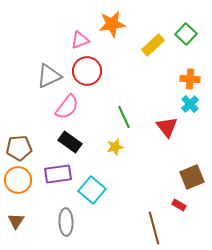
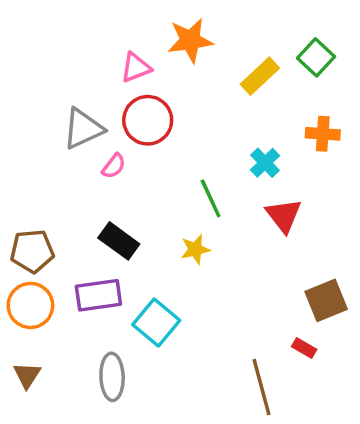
cyan cross: (190, 104) -> (265, 163), moved
pink semicircle: (67, 107) -> (114, 166), moved, size x0.6

